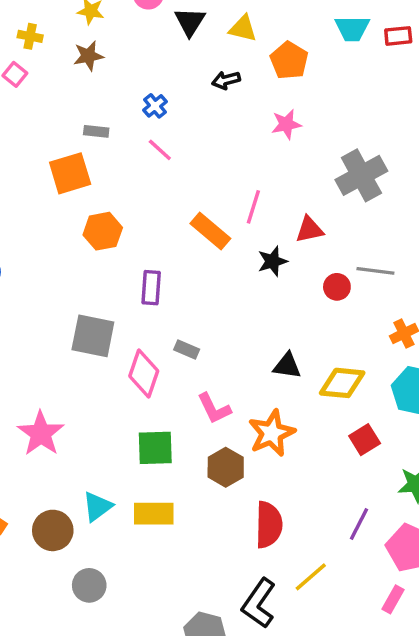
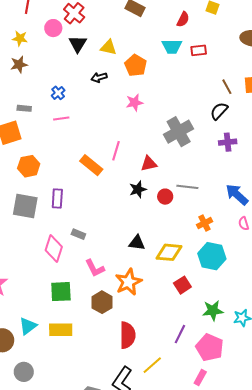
pink line: (160, 150) -> (61, 118), turned -49
black star: (272, 261) -> (138, 189), moved
gray square: (93, 336) -> (25, 206), moved

